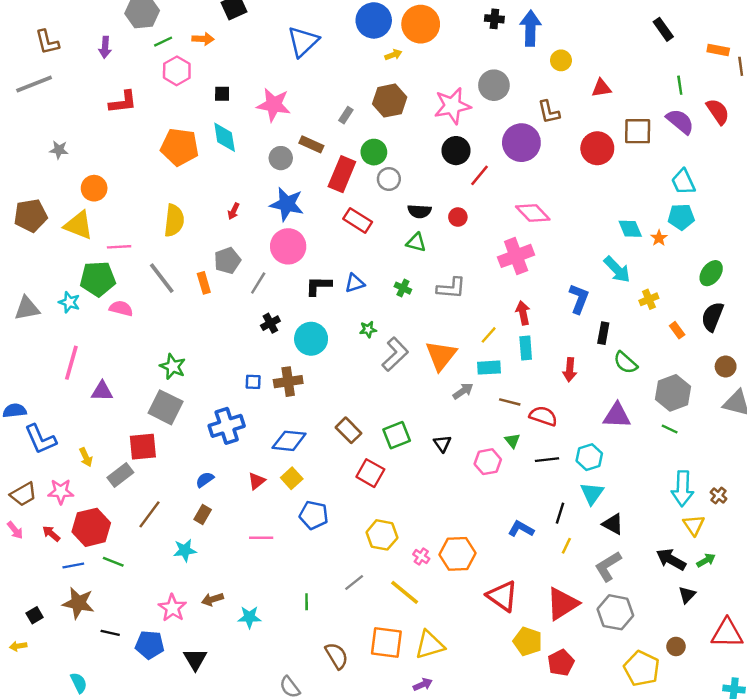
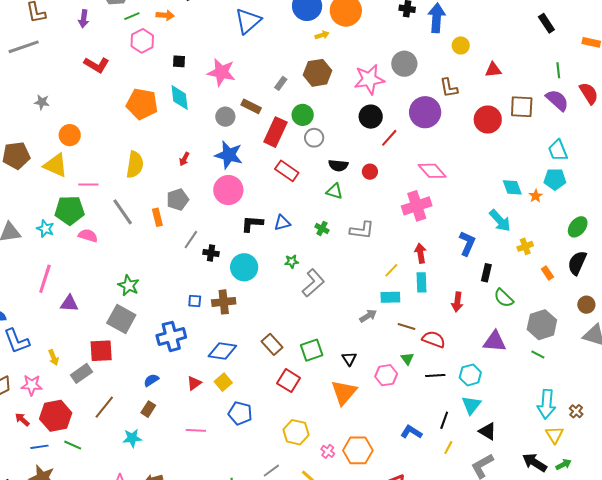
red L-shape: (123, 102) -> (97, 65), turned 35
gray line: (258, 283) -> (191, 240), moved
black cross: (270, 323) -> (211, 253), turned 35
orange triangle: (441, 355) -> (344, 392), moved

